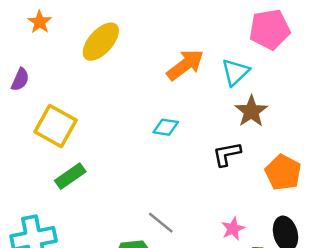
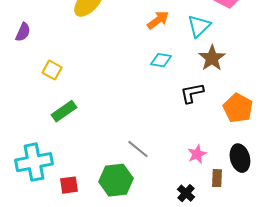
orange arrow: (185, 65) -> (158, 20), size x0.7
yellow square: (56, 126) -> (52, 70), size x0.6
cyan diamond: (166, 127) -> (161, 60), moved

